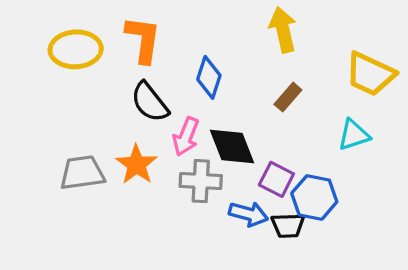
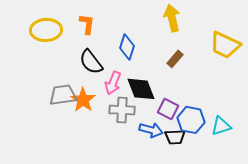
orange L-shape: (143, 40) -> (87, 24), size x0.7
cyan triangle: (354, 135) -> (221, 126), moved
gray trapezoid: (82, 173) -> (63, 95), moved

